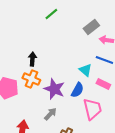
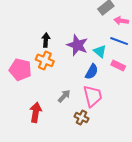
purple star: (54, 89) -> (77, 45), moved
pink trapezoid: (92, 109) -> (93, 96), moved

